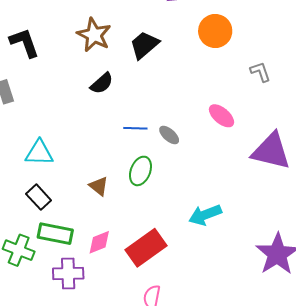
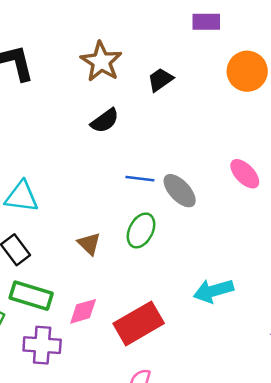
black trapezoid: (144, 45) -> (160, 80), size x0.7
gray ellipse: (169, 135) -> (180, 191), size x1.4

